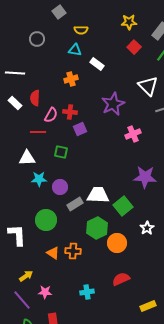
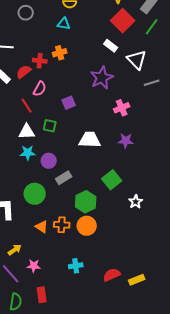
red square: (134, 47) -> (123, 21), size x1.6
white rectangle: (97, 64) -> (111, 46), moved
red semicircle: (35, 98) -> (24, 72), turned 49
red cross: (70, 112) -> (40, 61), moved
red line: (38, 132) -> (27, 106), turned 56
white triangle: (27, 158) -> (27, 132), moved
purple star: (145, 177) -> (126, 141), moved, size x0.7
white trapezoid: (98, 195) -> (90, 140), moved
orange circle: (117, 243) -> (87, 226), moved
red semicircle: (121, 279) -> (112, 275), moved

